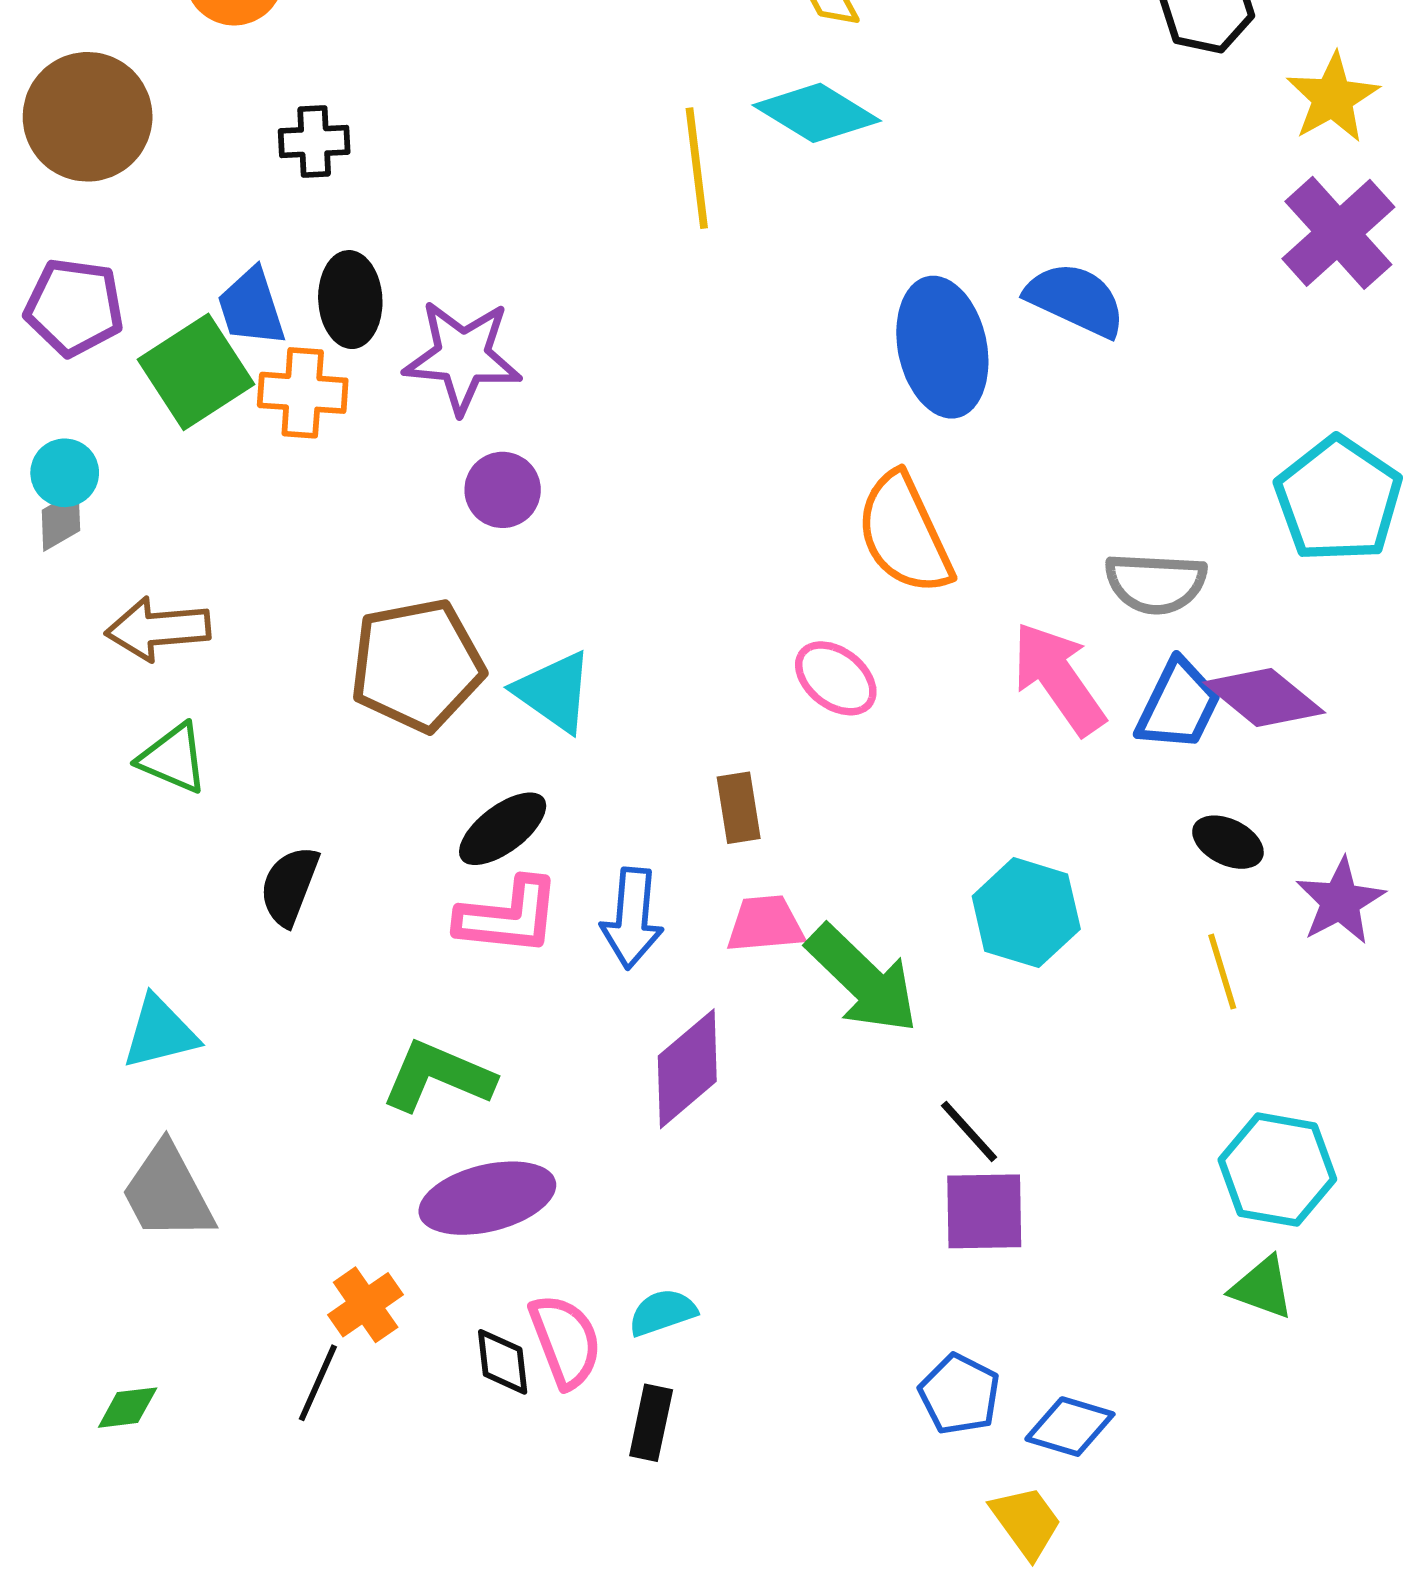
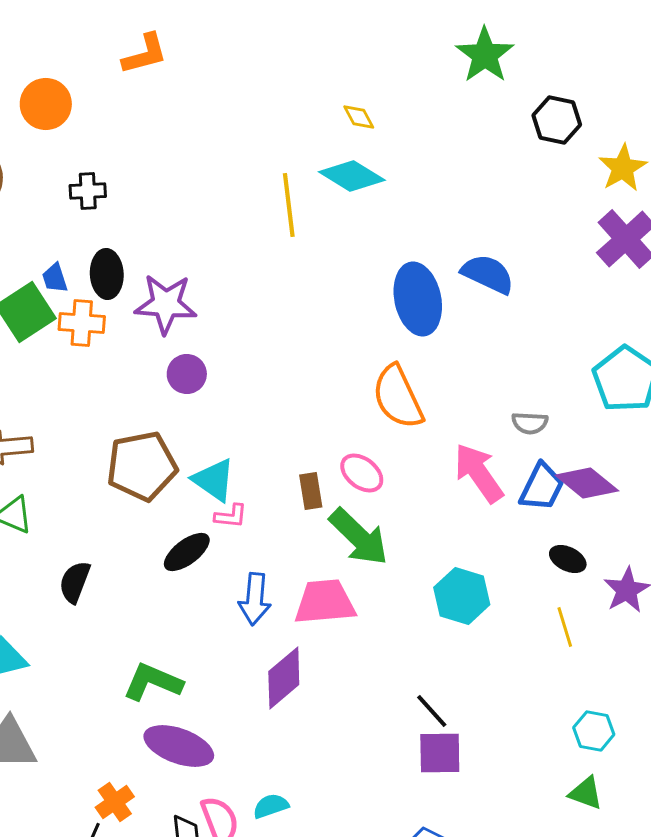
blue trapezoid: (251, 307) -> (55, 278), size x0.7
gray semicircle: (1156, 583) -> (530, 423), size x0.7
brown rectangle: (739, 808) -> (311, 491), moved
pink L-shape: (508, 916) -> (231, 516), moved, size x0.6
pink trapezoid: (765, 924) -> (325, 602), size x1.5
green arrow: (862, 979) -> (359, 537), moved
cyan hexagon: (1277, 1170) -> (594, 731), size x0.7
purple ellipse: (487, 1198) -> (179, 746), turned 34

